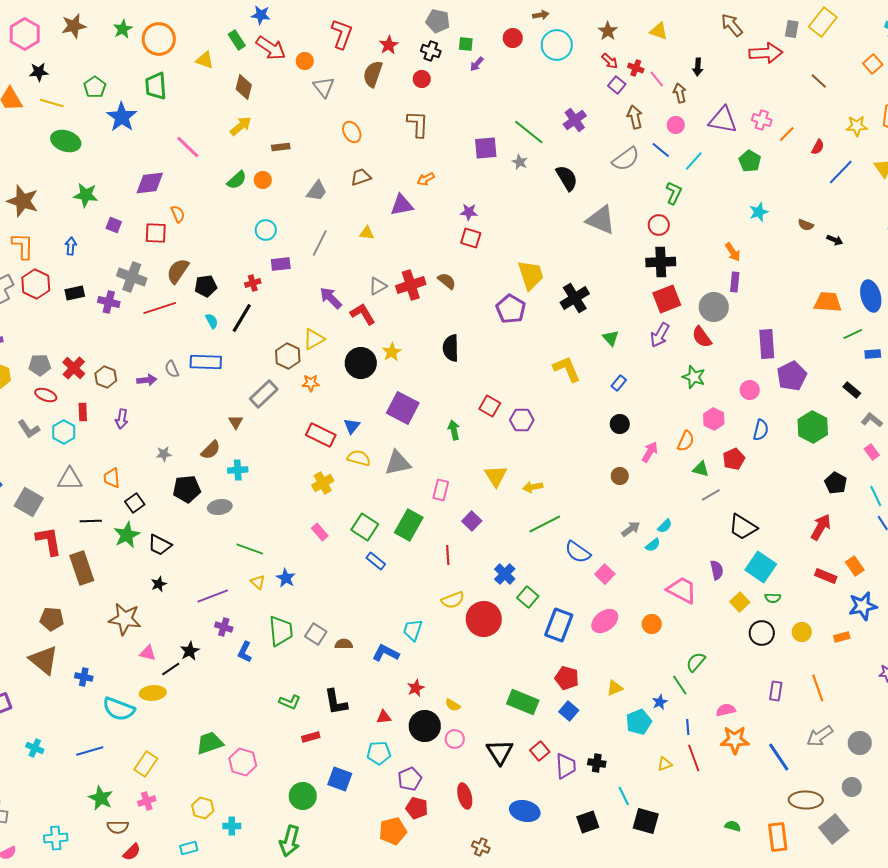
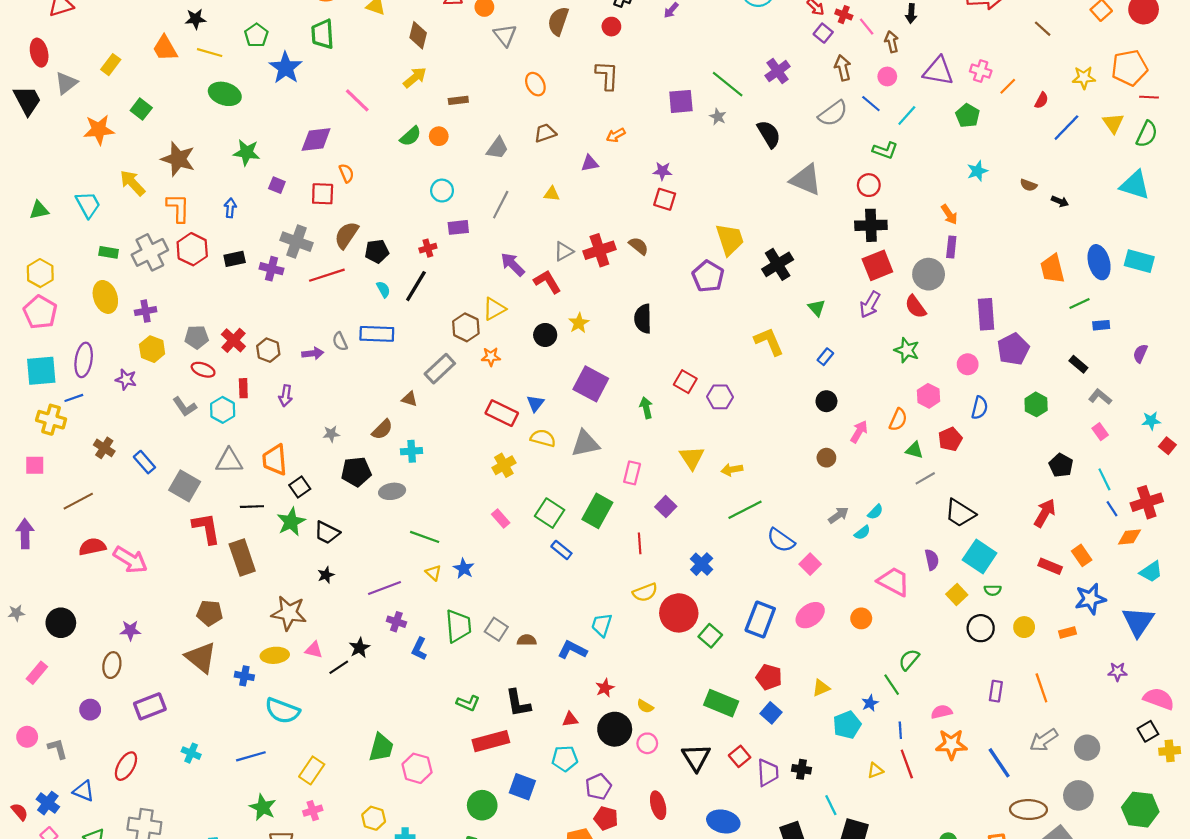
green L-shape: (674, 193) -> (885, 150), turned 85
purple triangle: (402, 205) -> (590, 163), size x0.7
orange trapezoid: (828, 302) -> (1052, 269), turned -108
black circle: (361, 363) -> (545, 335), size x0.7
brown triangle: (236, 422) -> (409, 399), turned -42
green hexagon: (813, 427) -> (1036, 404), size x0.7
orange trapezoid: (112, 478) -> (275, 460), size x1.4
green square: (528, 597) -> (710, 636), moved
yellow ellipse: (153, 693) -> (275, 655), moved
red rectangle: (311, 737) -> (491, 741), size x1.8
green trapezoid: (210, 743) -> (381, 748), turned 124
gray circle: (852, 787) -> (1078, 795), size x1.4

